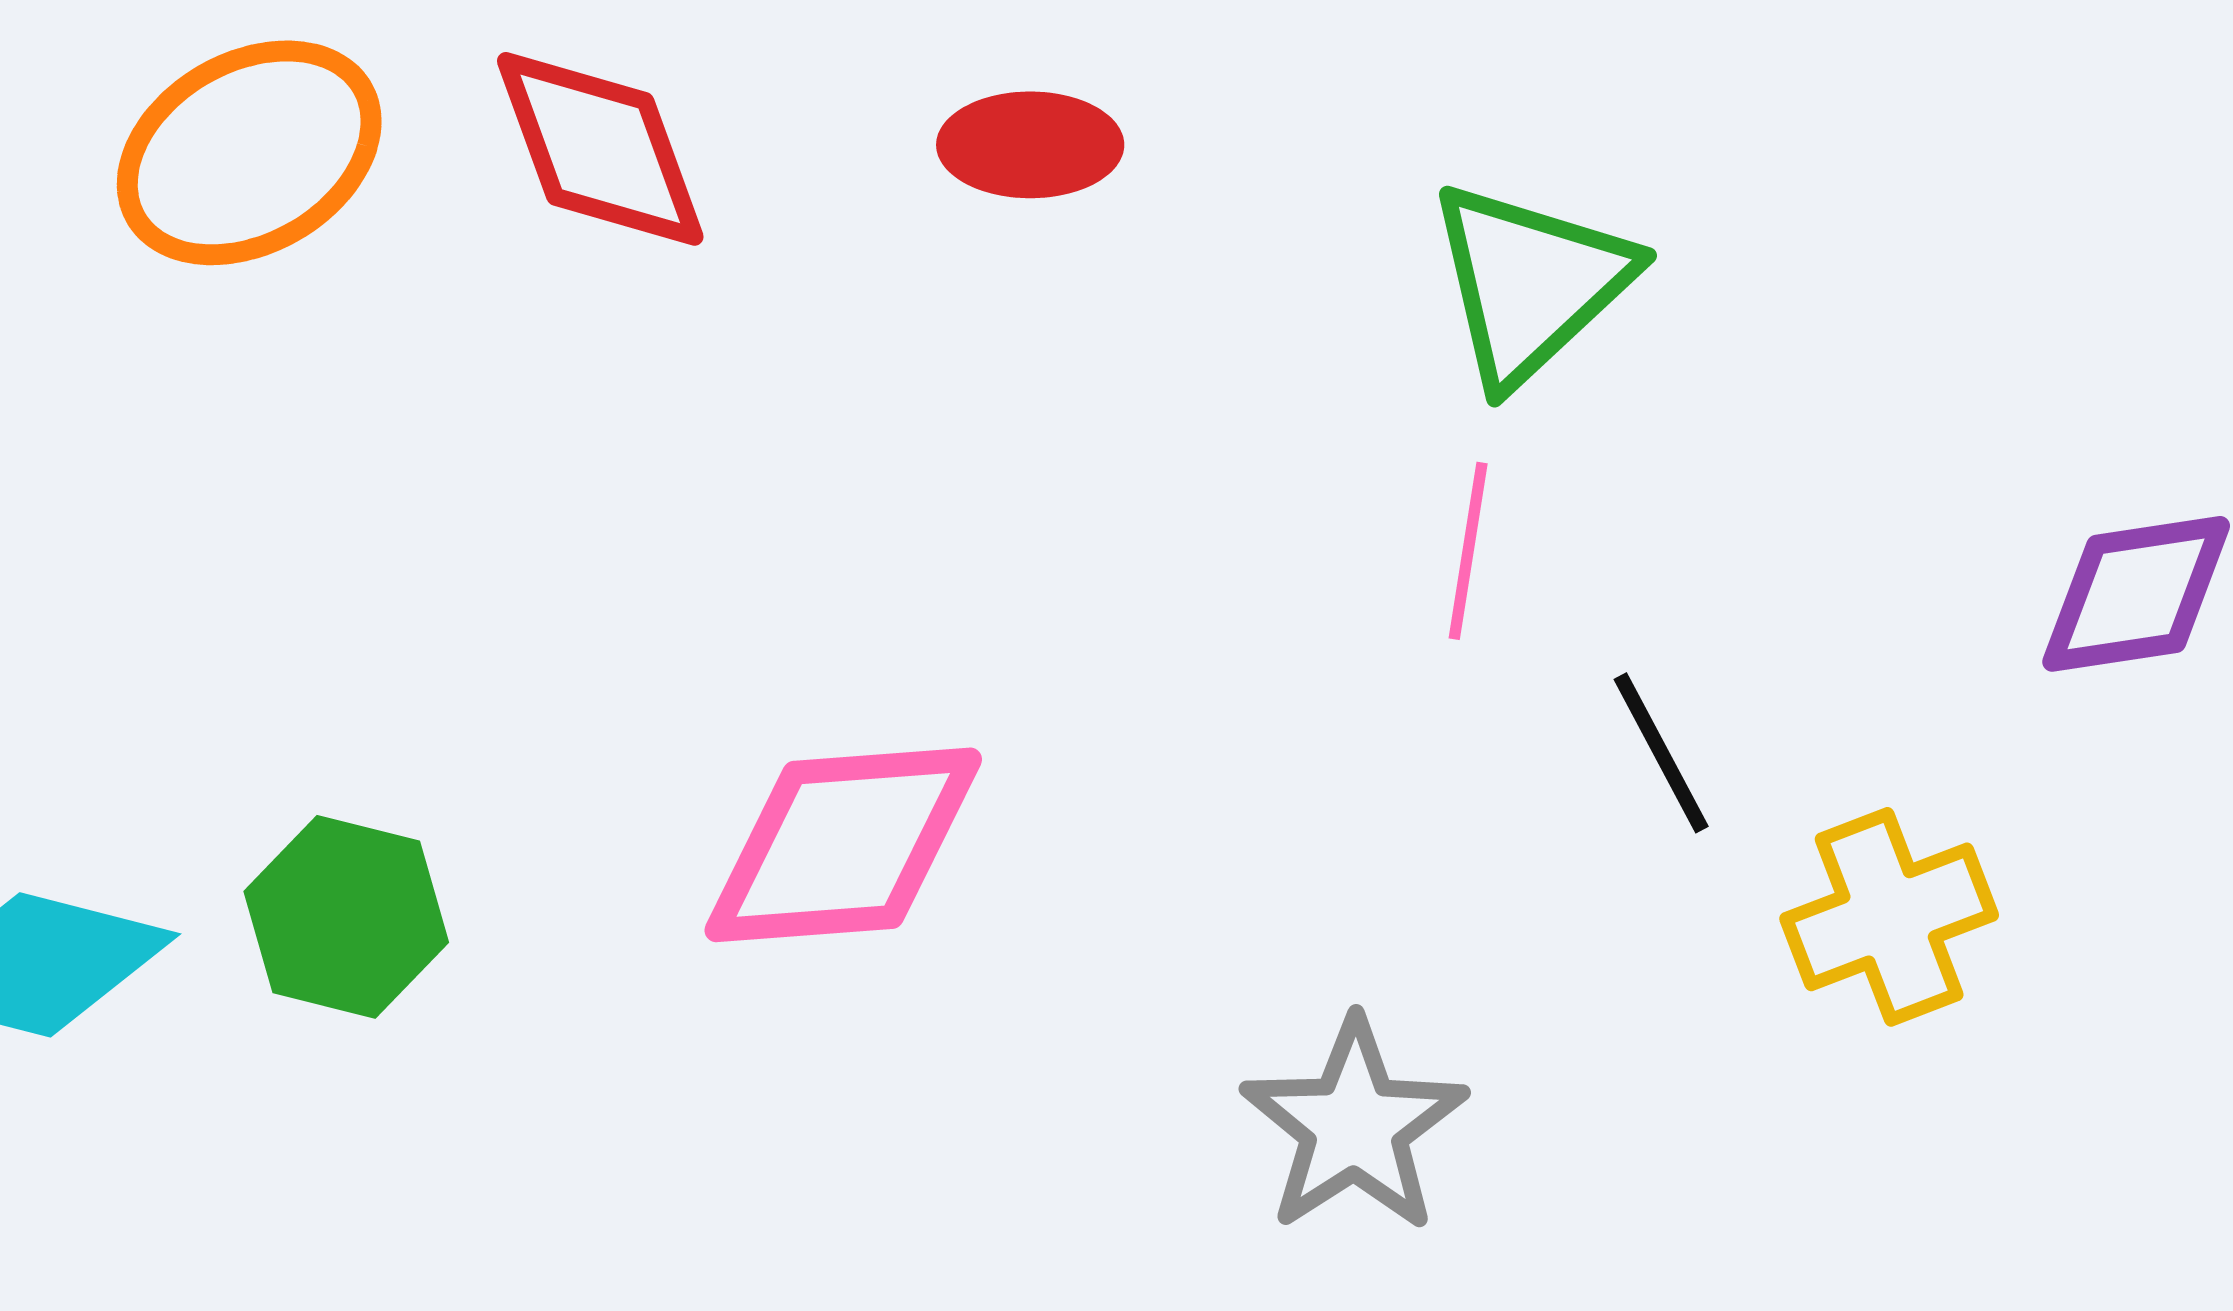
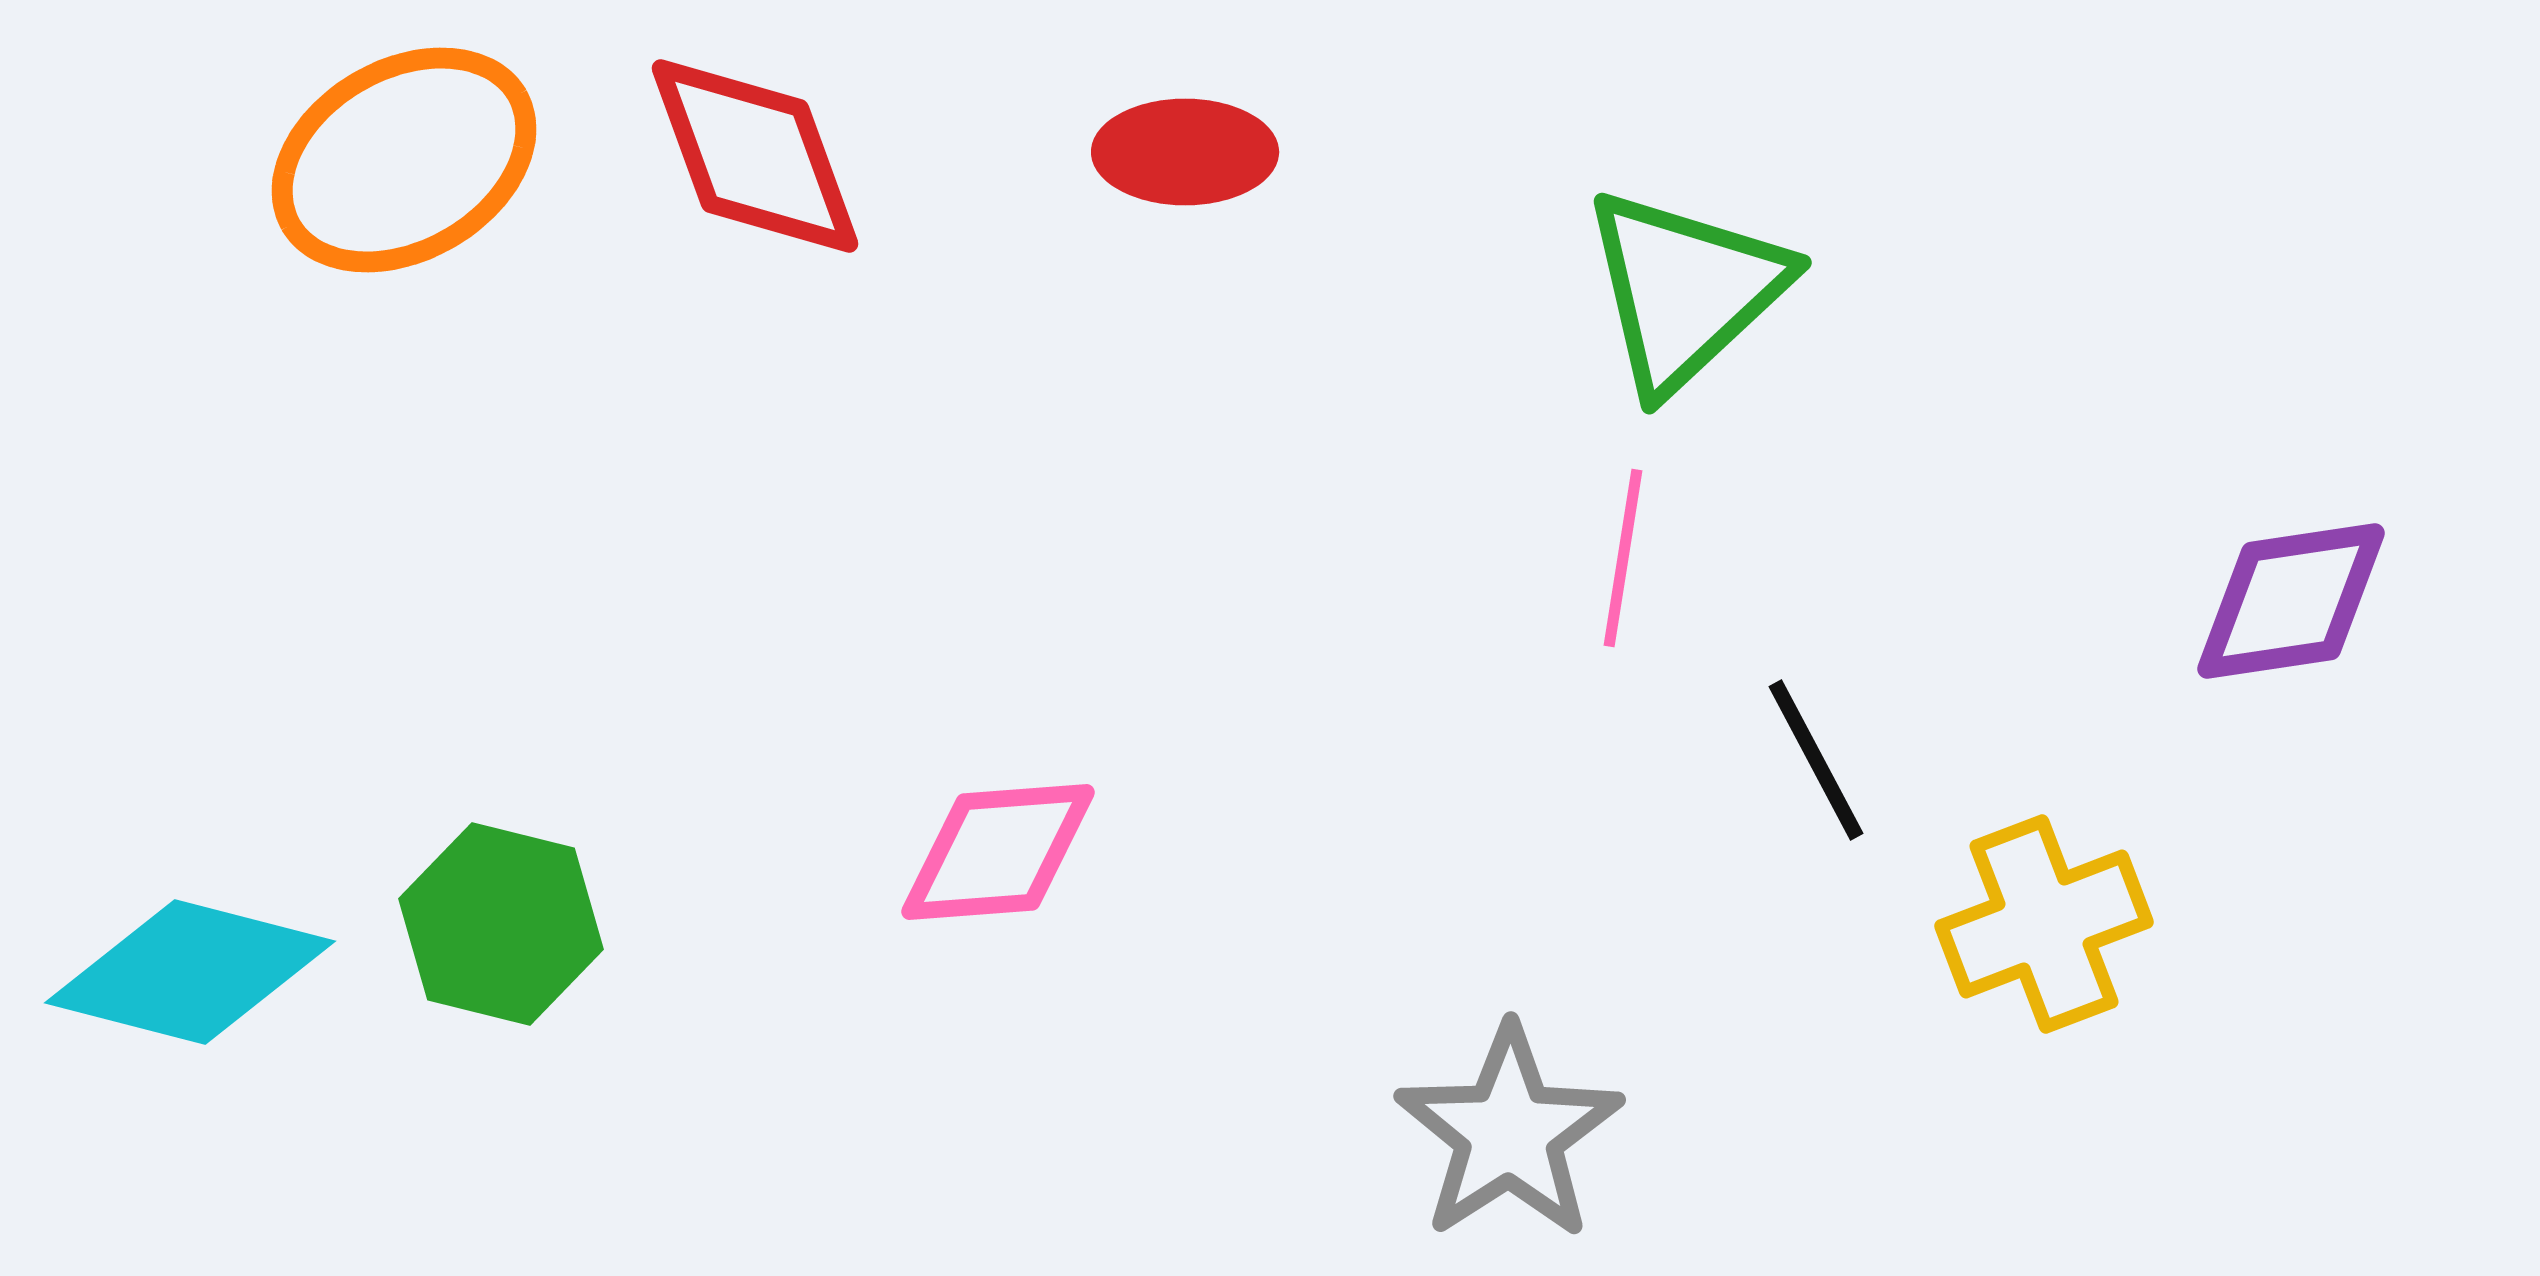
pink diamond: (843, 845) -> (998, 852), size x0.7

